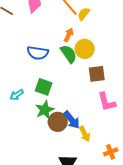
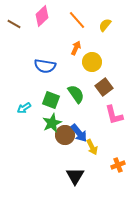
yellow semicircle: (84, 14) -> (105, 25), moved
green semicircle: (69, 54) -> (76, 94), moved
brown square: (97, 74) -> (104, 87), turned -30

